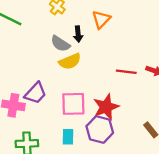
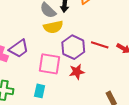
red star: (106, 107) -> (77, 72), size x0.7
purple hexagon: (100, 129) -> (73, 47), moved

